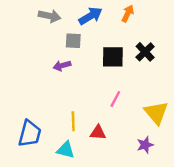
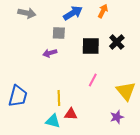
gray arrow: (50, 16) -> (27, 13), moved
red triangle: (98, 132) -> (71, 114), moved
blue trapezoid: (30, 134) -> (18, 96), moved

